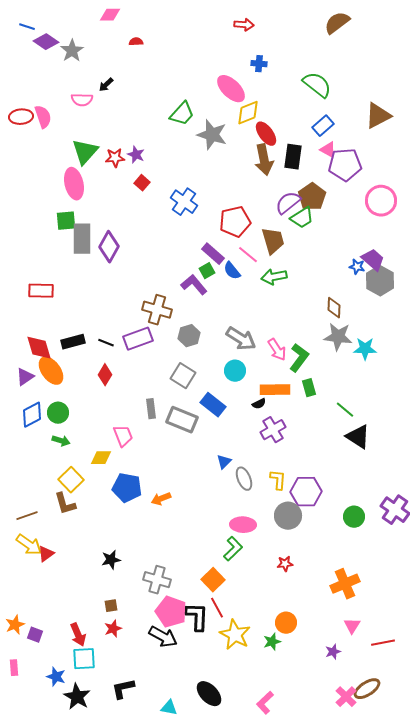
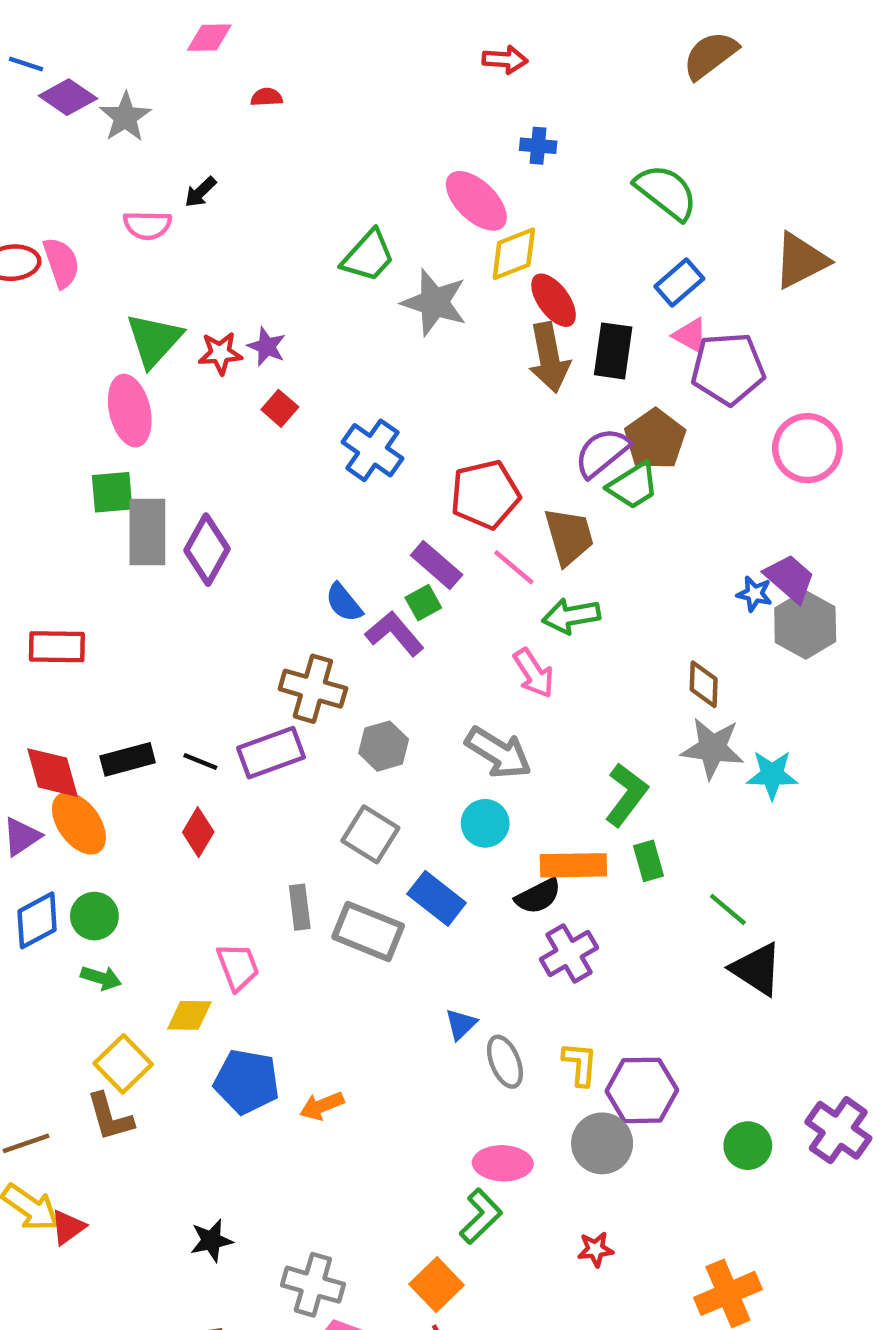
blue semicircle: (232, 271) -> (344, 603), moved
pink arrow: (277, 350) -> (534, 673), moved
black semicircle: (259, 404) -> (538, 896), size x1.5

